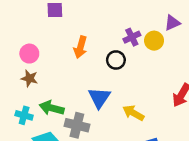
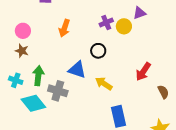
black circle: (116, 60) -> (98, 51), moved
blue triangle: (99, 98) -> (77, 70), turned -48
green arrow: (52, 108) -> (38, 76), turned 78

